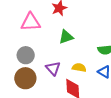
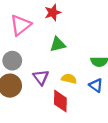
pink triangle: (31, 22) -> (21, 25), turned -40

